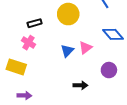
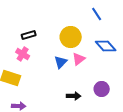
yellow circle: (68, 14) -> (71, 37), moved
purple circle: (109, 70) -> (102, 89), moved

